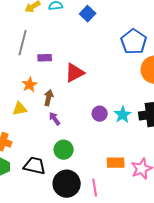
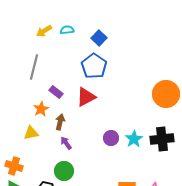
blue pentagon: (134, 42) -> (94, 66), moved
purple rectangle: (45, 58) -> (56, 92), moved, turned 40
green circle: (64, 150) -> (64, 171), moved

